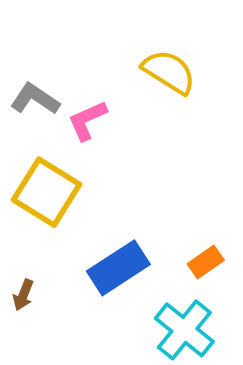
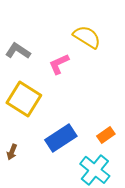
pink L-shape: (87, 120) -> (59, 64), moved

